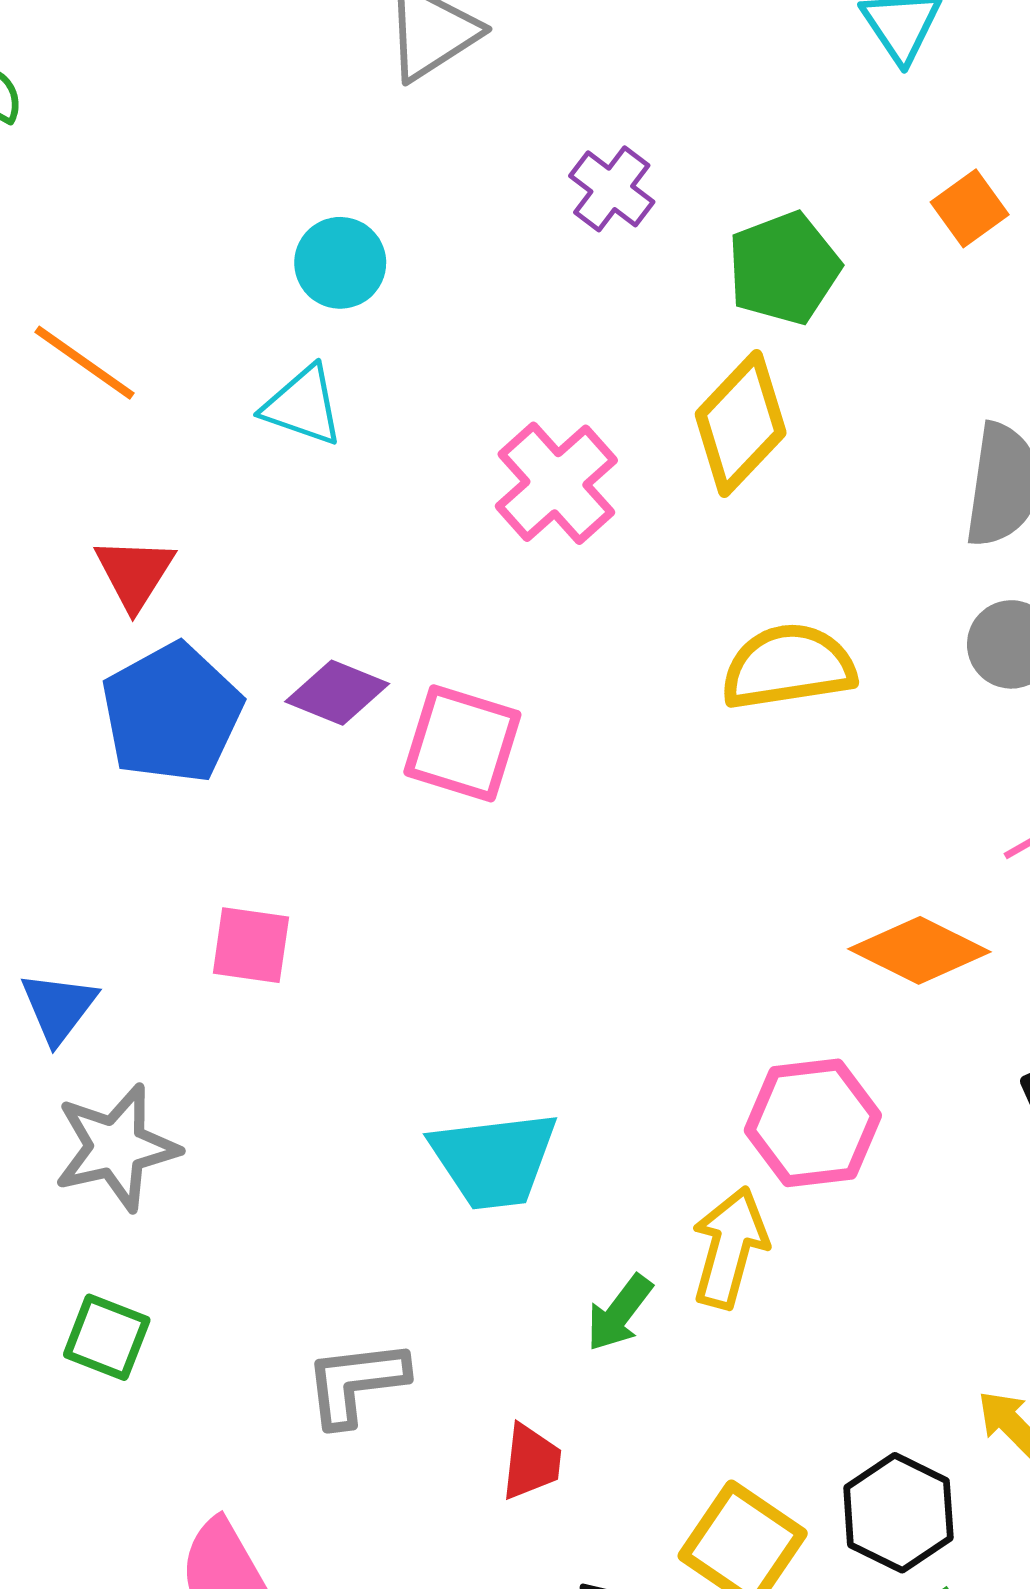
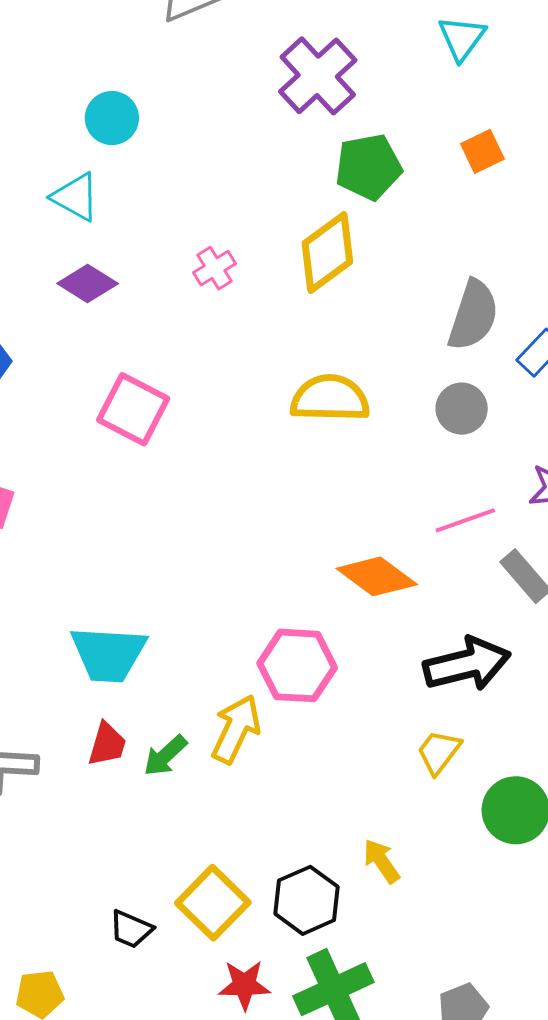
purple cross: (612, 189) -> (318, 76), moved, size x1.6
pink cross: (556, 483) -> (214, 268), size x0.6
purple diamond: (337, 693) -> (88, 283), moved
red trapezoid: (531, 1462) -> (107, 744), moved

